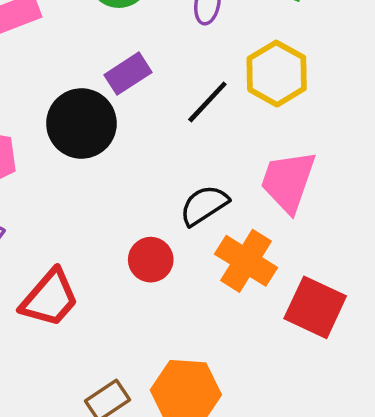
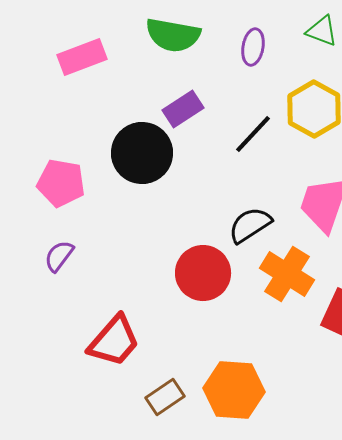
red circle: (151, 260) -> (203, 273), size x1.4
red trapezoid: (50, 298) -> (114, 341), moved

